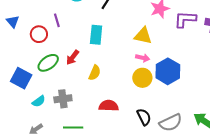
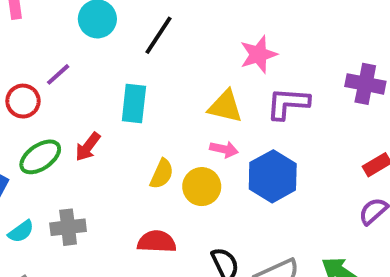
purple L-shape: (185, 19) -> (288, 103), moved
purple line: (57, 20) -> (58, 74), turned 64
yellow semicircle: (95, 73) -> (162, 174), moved
yellow circle: (142, 78) -> (202, 187), moved

